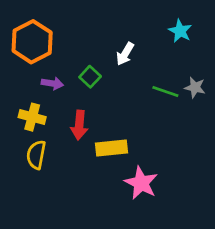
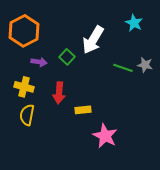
white arrow: (125, 54) -> (93, 40), size x1.6
yellow rectangle: (112, 148) -> (83, 110), size x0.7

